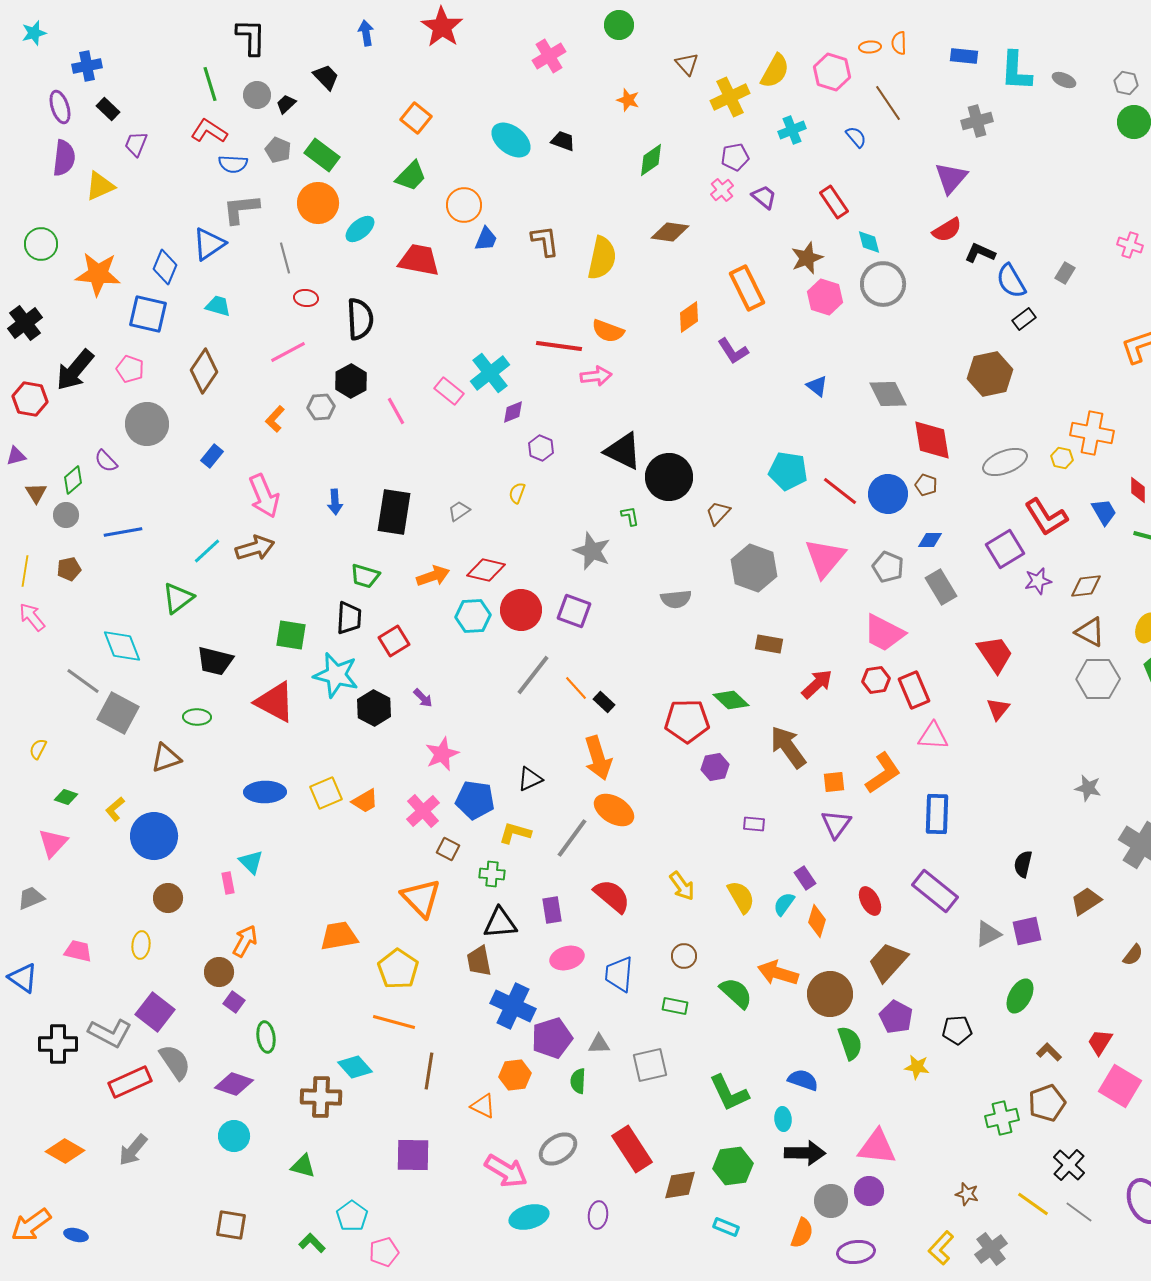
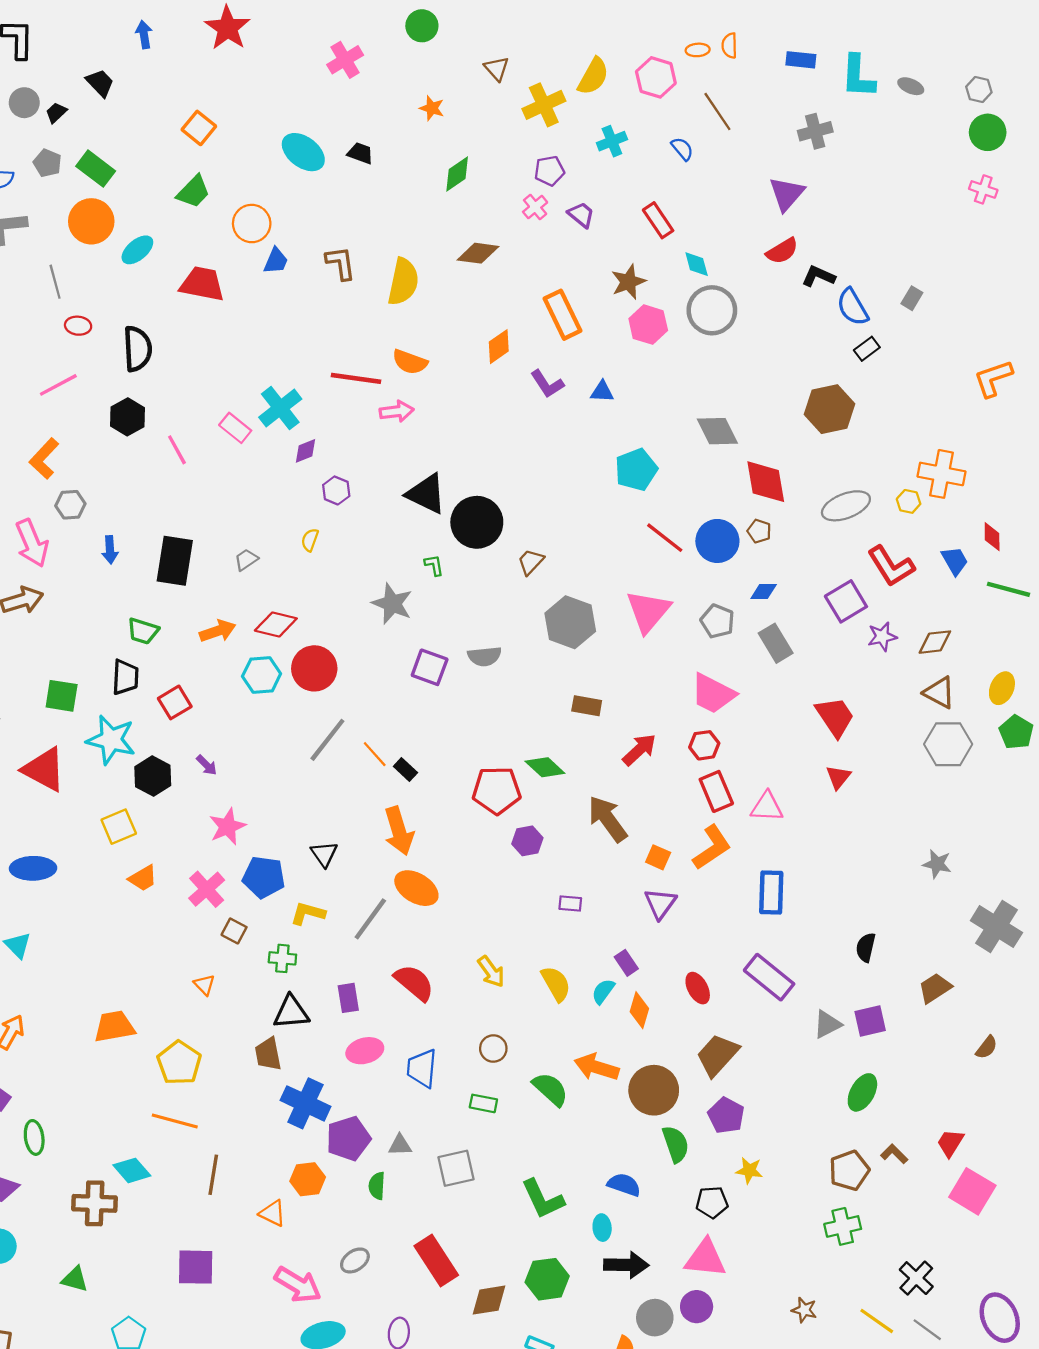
pink cross: (1130, 245) -> (983, 189), moved
blue triangle: (817, 386) -> (602, 392), moved, turned -35
gray hexagon: (321, 407) -> (70, 505), moved
orange L-shape: (275, 419) -> (44, 459), size x1.4
cyan pentagon: (788, 471) -> (636, 470), moved, turned -30
purple square: (574, 611) -> (430, 667), moved
red rectangle: (914, 690) -> (716, 791), moved
black triangle: (530, 779) -> (324, 854), turned -40
orange square: (834, 782) -> (658, 857), turned 30
yellow square: (326, 793) -> (119, 827), moved
orange triangle: (421, 898) -> (204, 985), size x0.5
black pentagon: (957, 1030) -> (712, 1202), moved
brown pentagon: (1047, 1103) -> (849, 1170), moved
gray ellipse: (558, 1149) -> (355, 1260), size x0.7

